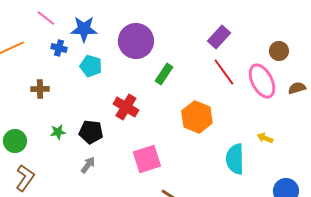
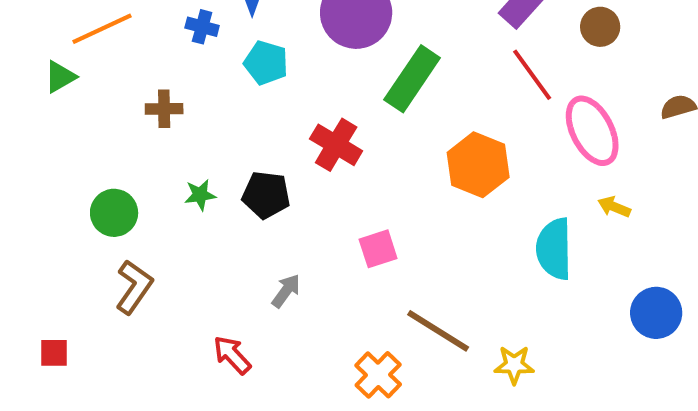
brown circle: (279, 51) -> (600, 27), moved
green rectangle: (164, 74) -> (412, 79), size x1.5
pink ellipse: (262, 81) -> (592, 131), moved
pink square: (147, 159) -> (378, 249), size x0.7
gray arrow: (88, 165) -> (286, 291), moved

